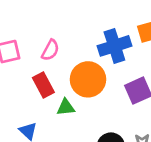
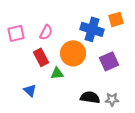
blue cross: (114, 46) -> (92, 29), turned 35

